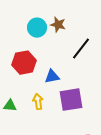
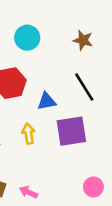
brown star: (58, 25) -> (83, 40), moved
black line: (81, 49) -> (84, 87), moved, turned -70

